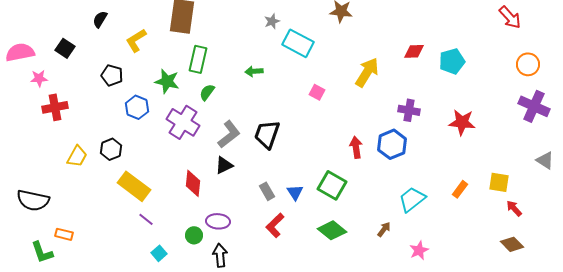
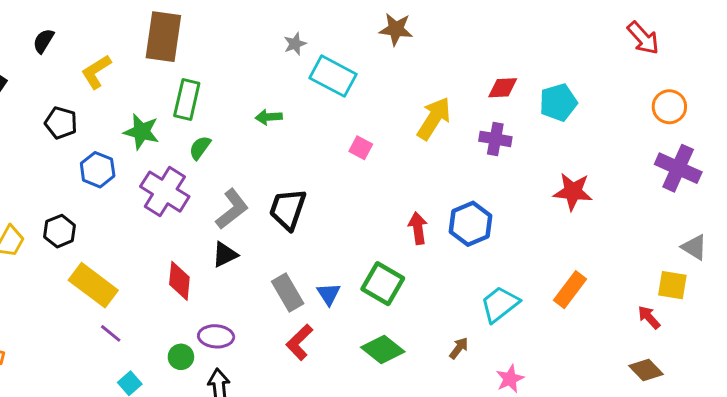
purple cross: (409, 110) -> (495, 139), moved
yellow square: (499, 182) -> (672, 285), moved
orange rectangle: (460, 189) -> (570, 290), size x1.4
gray rectangle: (267, 191) -> (288, 292), size x1.4

